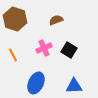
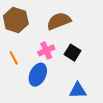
brown semicircle: (56, 20) -> (59, 21), size x1.6
blue ellipse: (36, 83) -> (38, 75), moved

